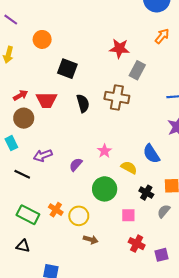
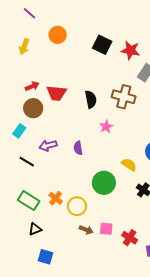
black square: (67, 69) -> (102, 45), moved
cyan rectangle: (11, 143) -> (19, 131), turned 56
pink star: (104, 151) -> (106, 127), moved
purple semicircle: (76, 165) -> (78, 148), moved, turned -56
pink square: (128, 215) -> (106, 229), moved
black triangle: (23, 246) -> (35, 229), moved, turned -40

